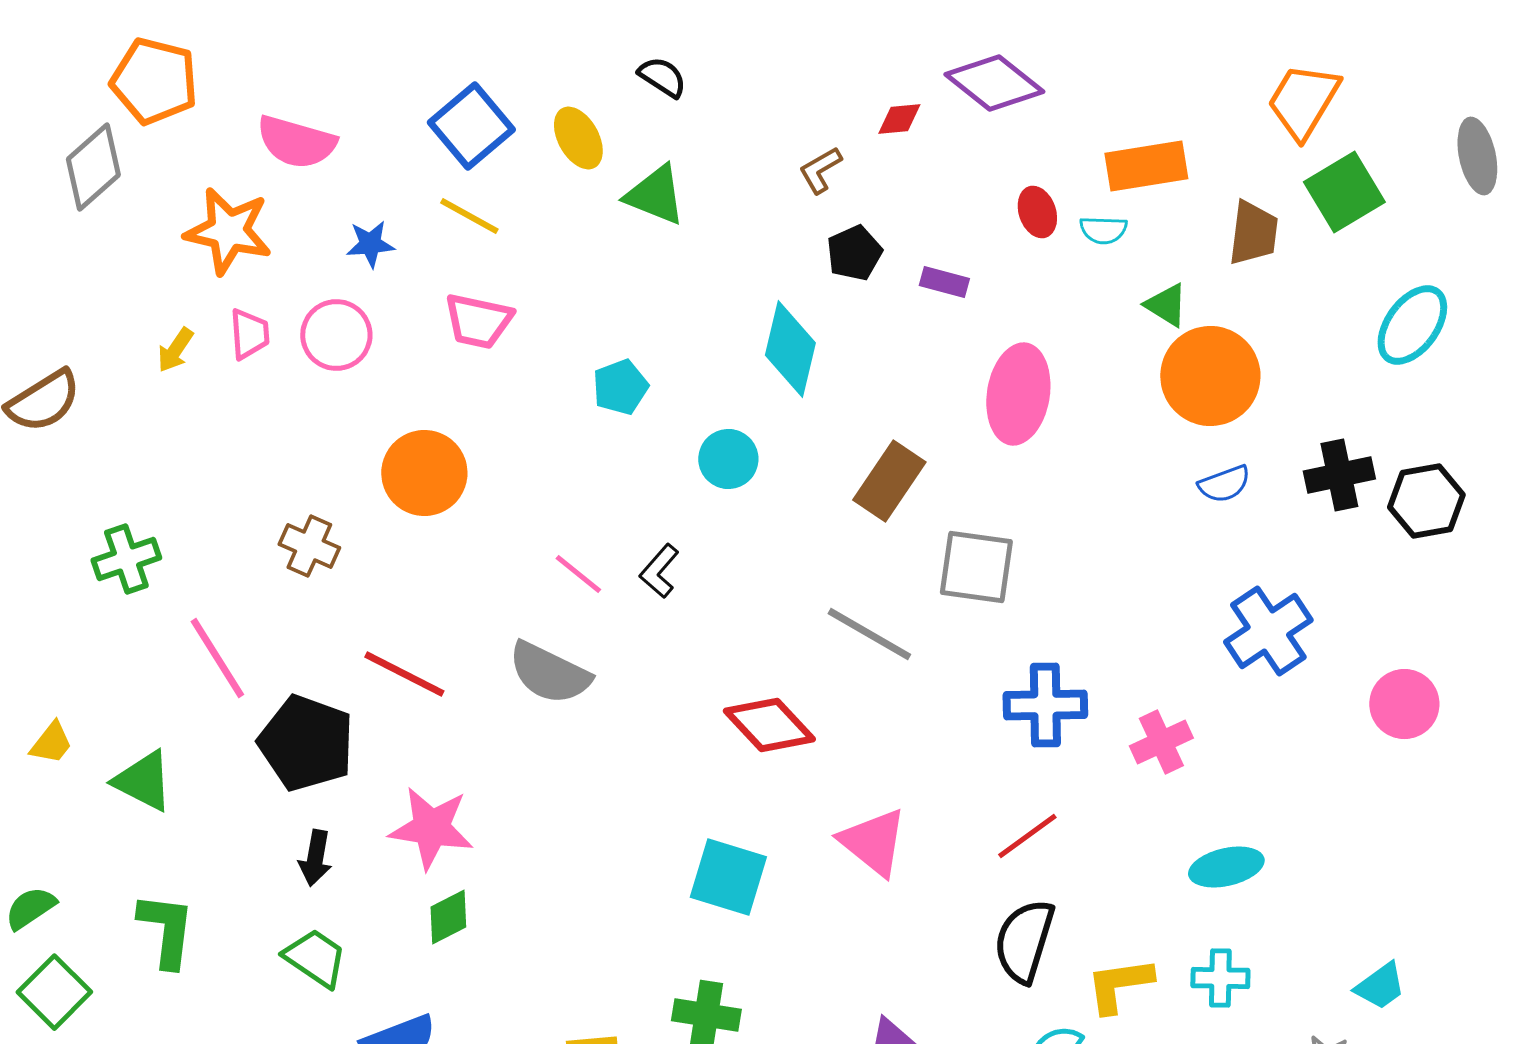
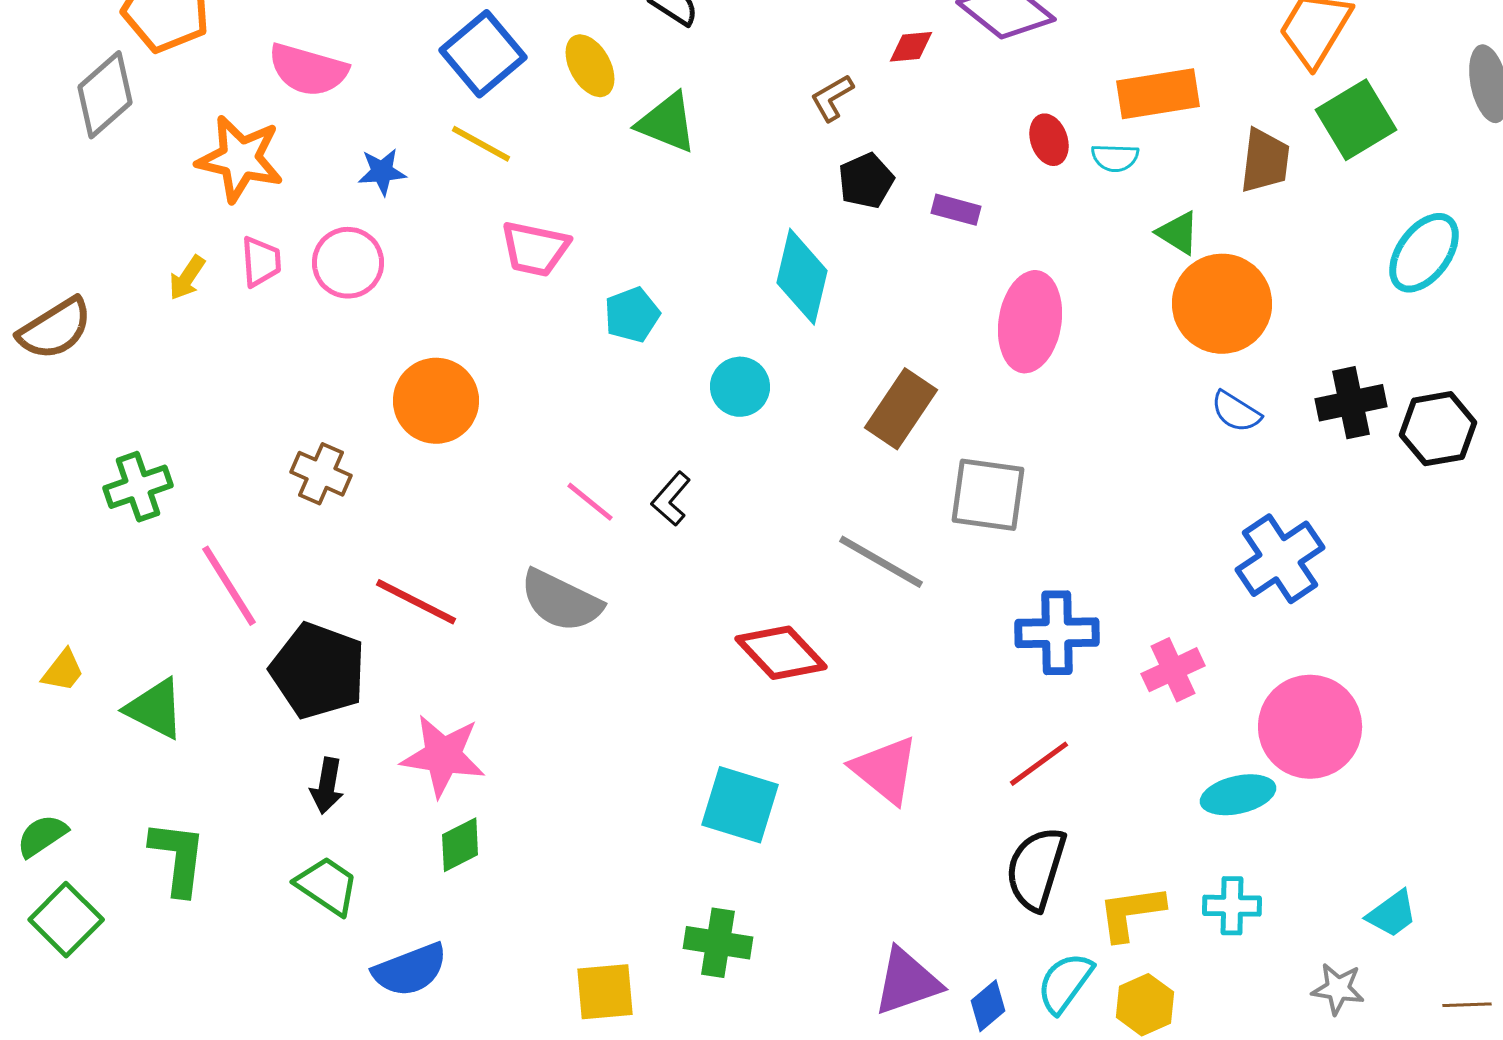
pink trapezoid: (478, 321) -> (535, 249), moved
blue semicircle: (1224, 484) -> (1236, 412), turned 52
pink circle: (1404, 704) -> (1310, 727), moved, size x1.5

